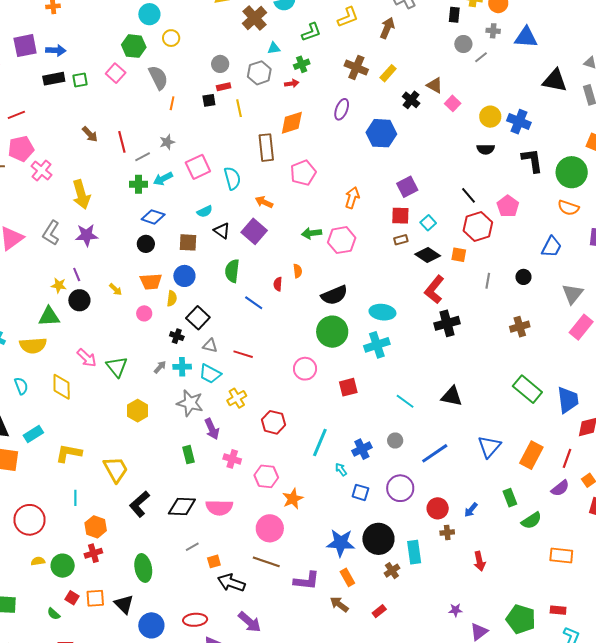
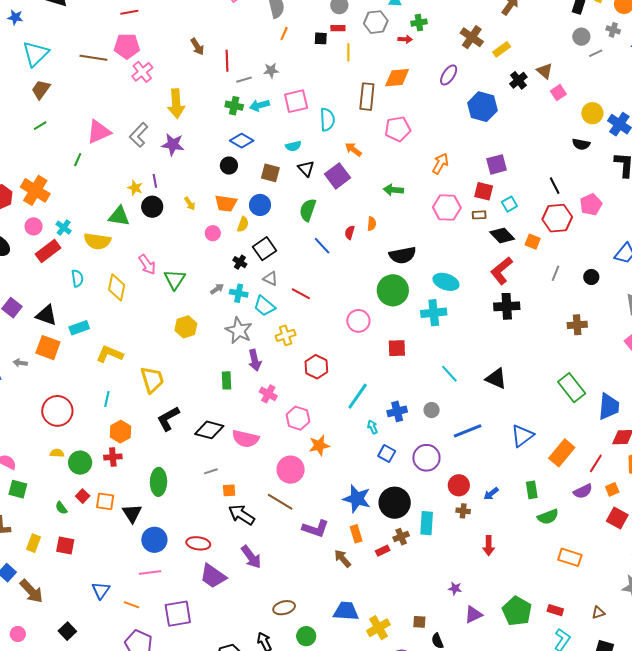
pink hexagon: (342, 240) -> (447, 208), moved
red rectangle: (379, 611) -> (383, 551), moved

